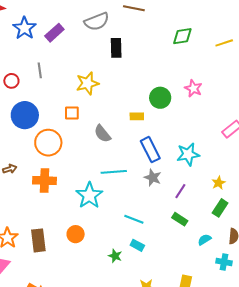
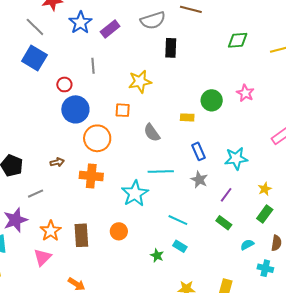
red circle: (11, 81) -> (64, 84), moved
blue rectangle: (150, 150) -> (198, 151), size x0.7

